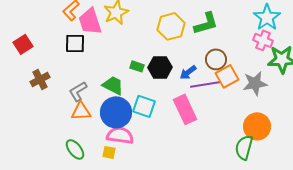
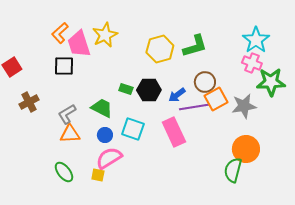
blue circle: (116, 112) -> (105, 135), size x0.5
pink semicircle: (120, 135) -> (109, 158), turned -40

